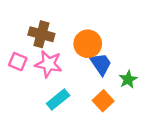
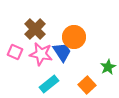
brown cross: (41, 34) -> (35, 29), turned 30
blue trapezoid: (101, 64) -> (62, 52), moved

